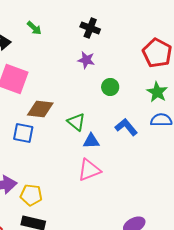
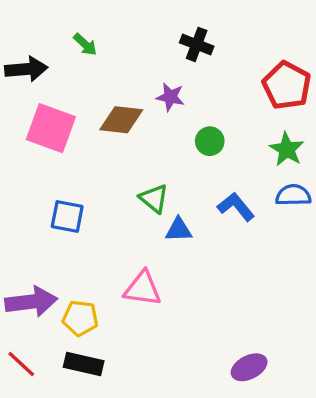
black cross: (90, 28) -> (197, 44), moved
brown diamond: (40, 109) -> (121, 120), moved
pink triangle: (89, 170) -> (143, 289), moved, turned 30

